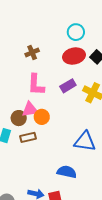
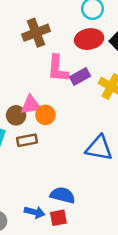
brown cross: (32, 52) -> (36, 33), size x1.5
pink L-shape: (36, 85) -> (58, 69), moved
blue semicircle: (67, 172) -> (63, 195), moved

